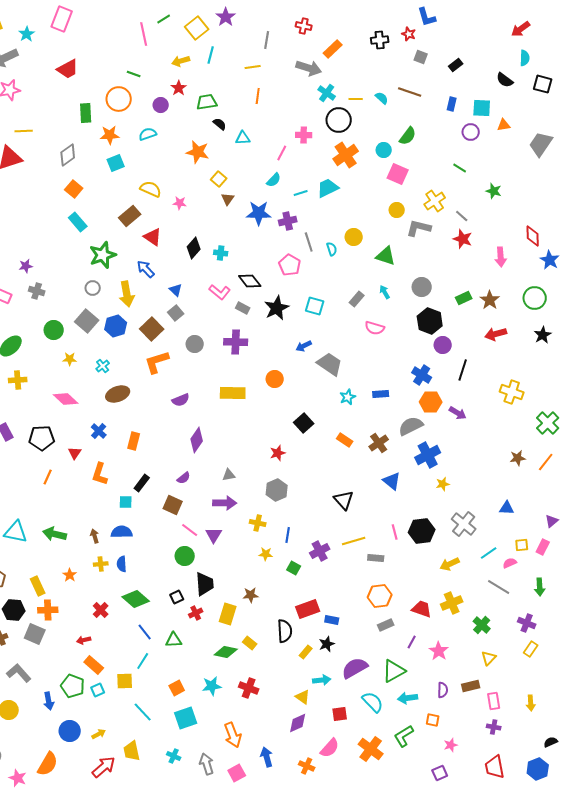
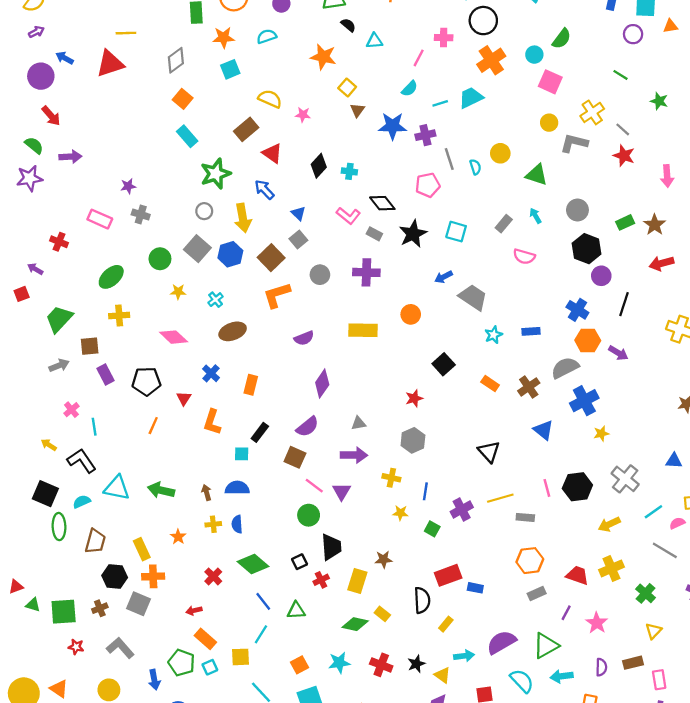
pink pentagon: (290, 265) -> (428, 185), turned 30
purple semicircle: (184, 478) -> (307, 427), size x1.5
black star: (327, 644) -> (416, 664), moved

